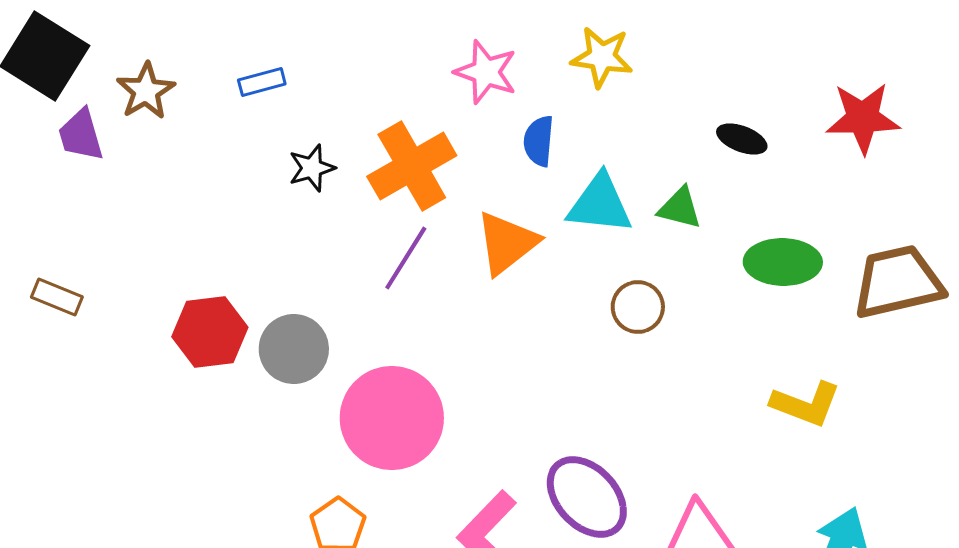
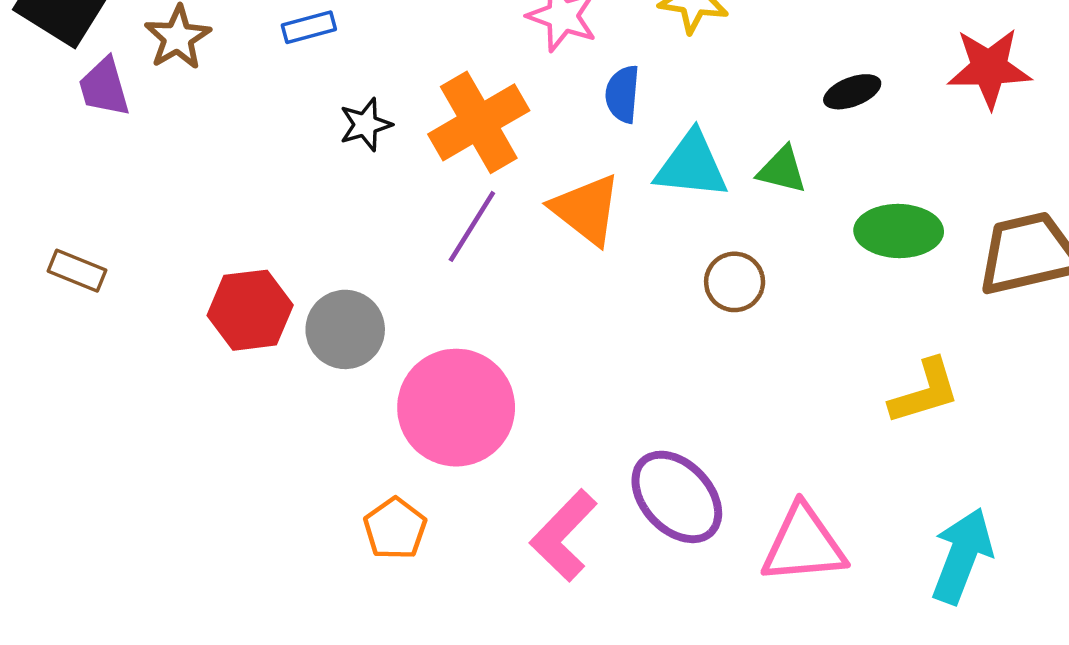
black ellipse: (742, 139) -> (852, 92), turned -42
orange triangle: (507, 243) -> (586, 209), turned -44
yellow L-shape: (806, 404) -> (925, 392), turned -38

